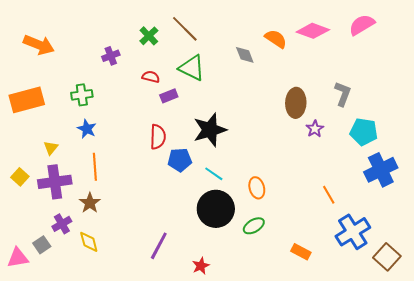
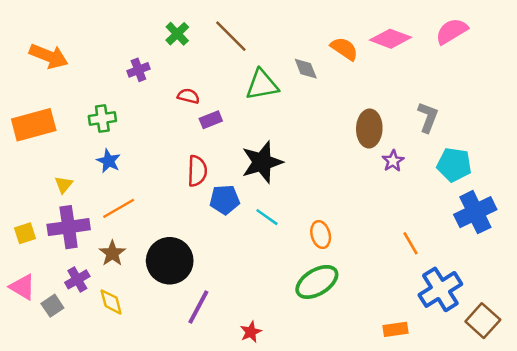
green cross: (149, 36) -> (177, 34), moved
green triangle: (192, 68) -> (262, 85), moved, turned -36
orange line: (95, 167) -> (119, 208), turned 64
yellow square: (20, 177) -> (25, 233), moved, turned 30
black circle: (216, 209) -> (170, 261), moved
green ellipse: (254, 226) -> (317, 282), size x1.6
orange rectangle: (301, 252) -> (395, 329), moved, turned -36
pink triangle: (18, 258) -> (22, 287), moved, turned 40

